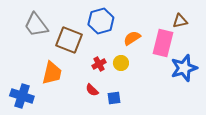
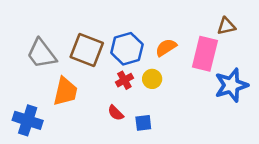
blue hexagon: (101, 21) -> (127, 49), moved
gray trapezoid: (36, 25) -> (41, 54), moved

